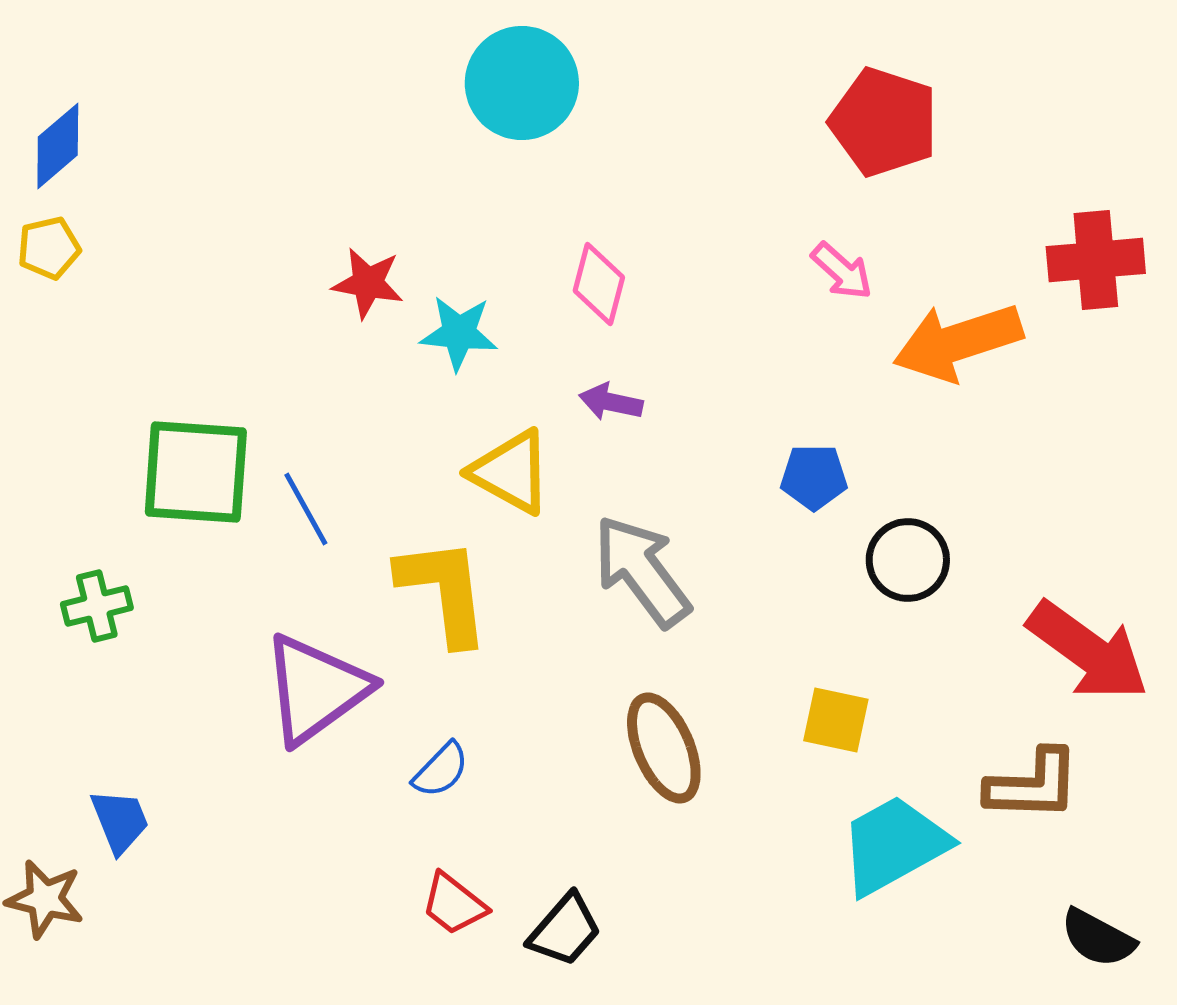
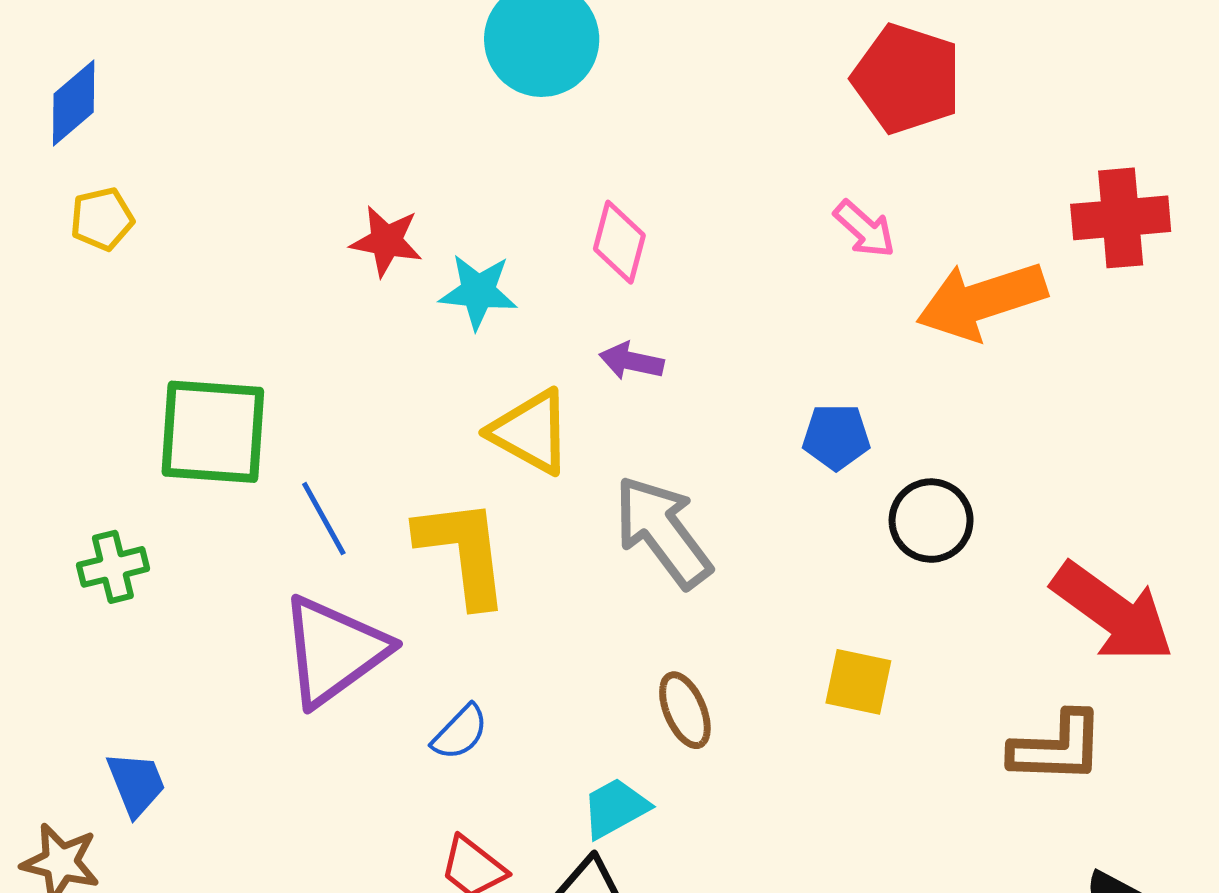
yellow pentagon: (49, 248) -> (102, 219), moved
blue line: (306, 509) -> (324, 519), moved
brown ellipse: (664, 748) -> (685, 710), size x0.7
cyan trapezoid: (894, 845) -> (615, 808), moved, size x0.6

